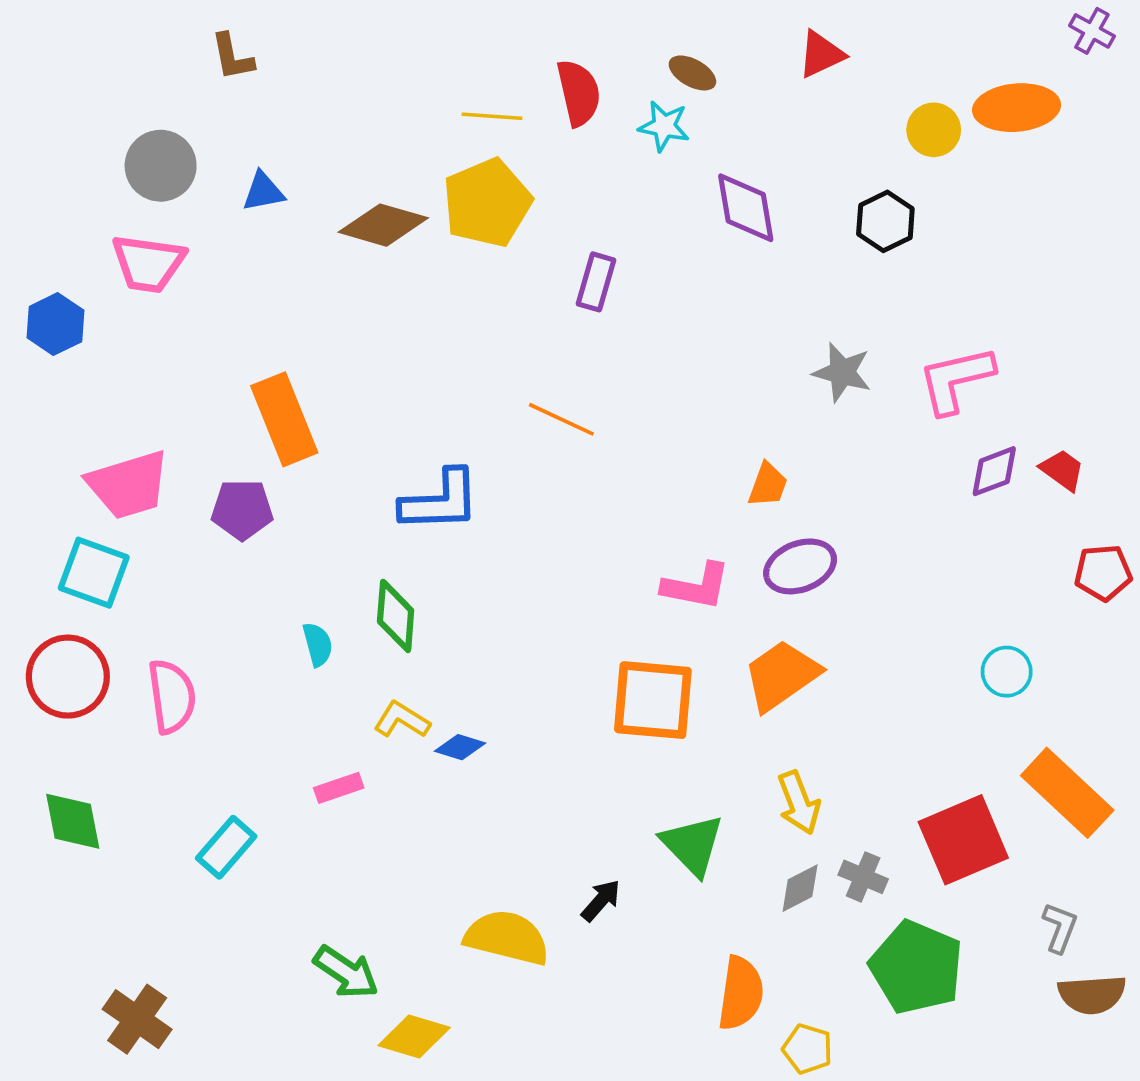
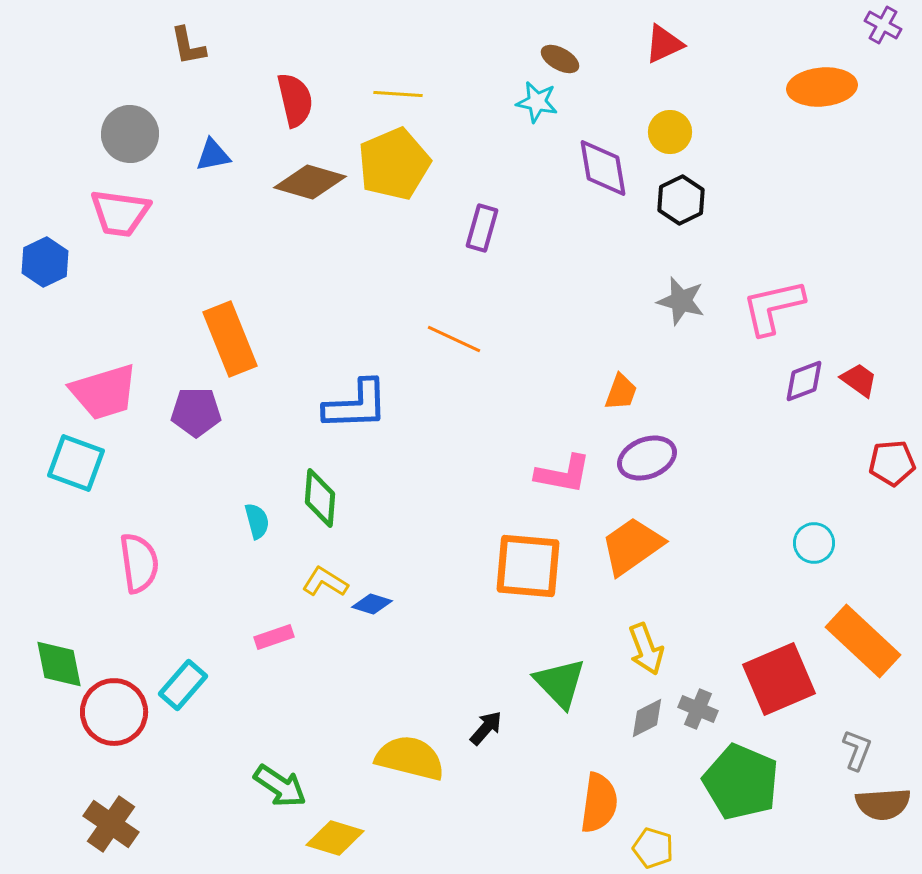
red semicircle: (579, 93) -> (295, 100), moved
yellow circle: (934, 130) -> (670, 132), moved
black hexagon: (885, 221) -> (681, 200), moved
red circle: (68, 677) -> (114, 712), moved

